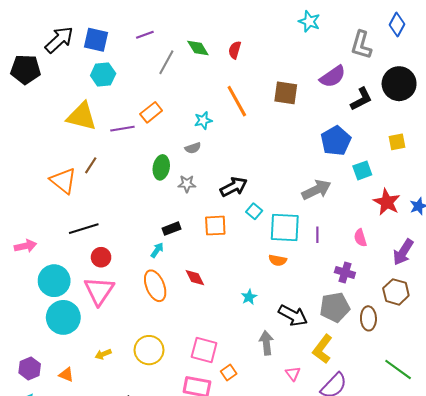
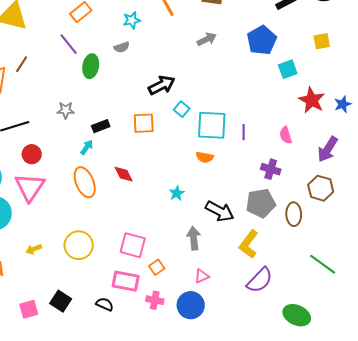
purple line: (122, 129) -> (69, 44), moved, turned 60
gray star: (187, 184) -> (66, 110), moved
gray arrow: (316, 190) -> (207, 39), moved, size x0.7
pink triangle: (293, 374) -> (202, 276), moved, turned 42

